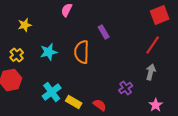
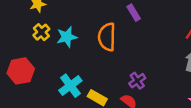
yellow cross: (17, 55) -> (41, 32), moved
purple cross: (126, 88) -> (137, 81), moved

